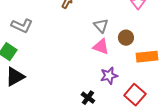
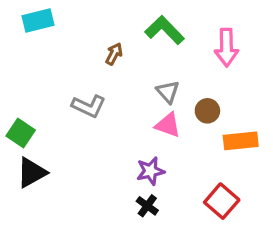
gray L-shape: (22, 26) -> (89, 106), moved
purple star: (109, 76) -> (150, 171), moved

